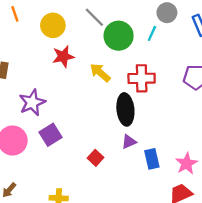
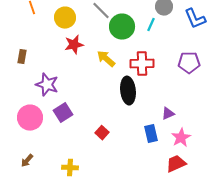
purple star: (32, 103) -> (47, 85), turned -30
purple triangle: (129, 142) -> (168, 114), moved

